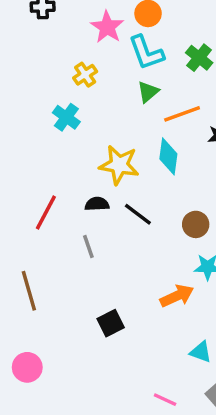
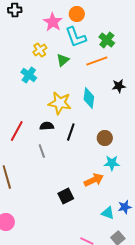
green triangle: (148, 92) -> (63, 60), moved
orange line: (182, 114) -> (97, 61), moved
black line: (138, 214) -> (71, 132), turned 72
black square: (111, 323) -> (66, 196), moved

